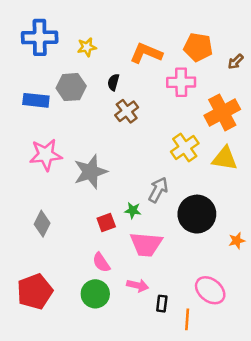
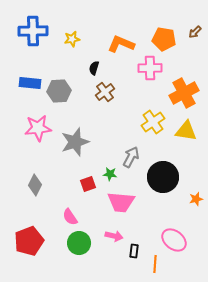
brown arrow: (236, 62) -> (195, 32), moved
gray hexagon: (71, 87) -> (59, 91), moved
pink semicircle: (101, 262) -> (70, 217), moved

